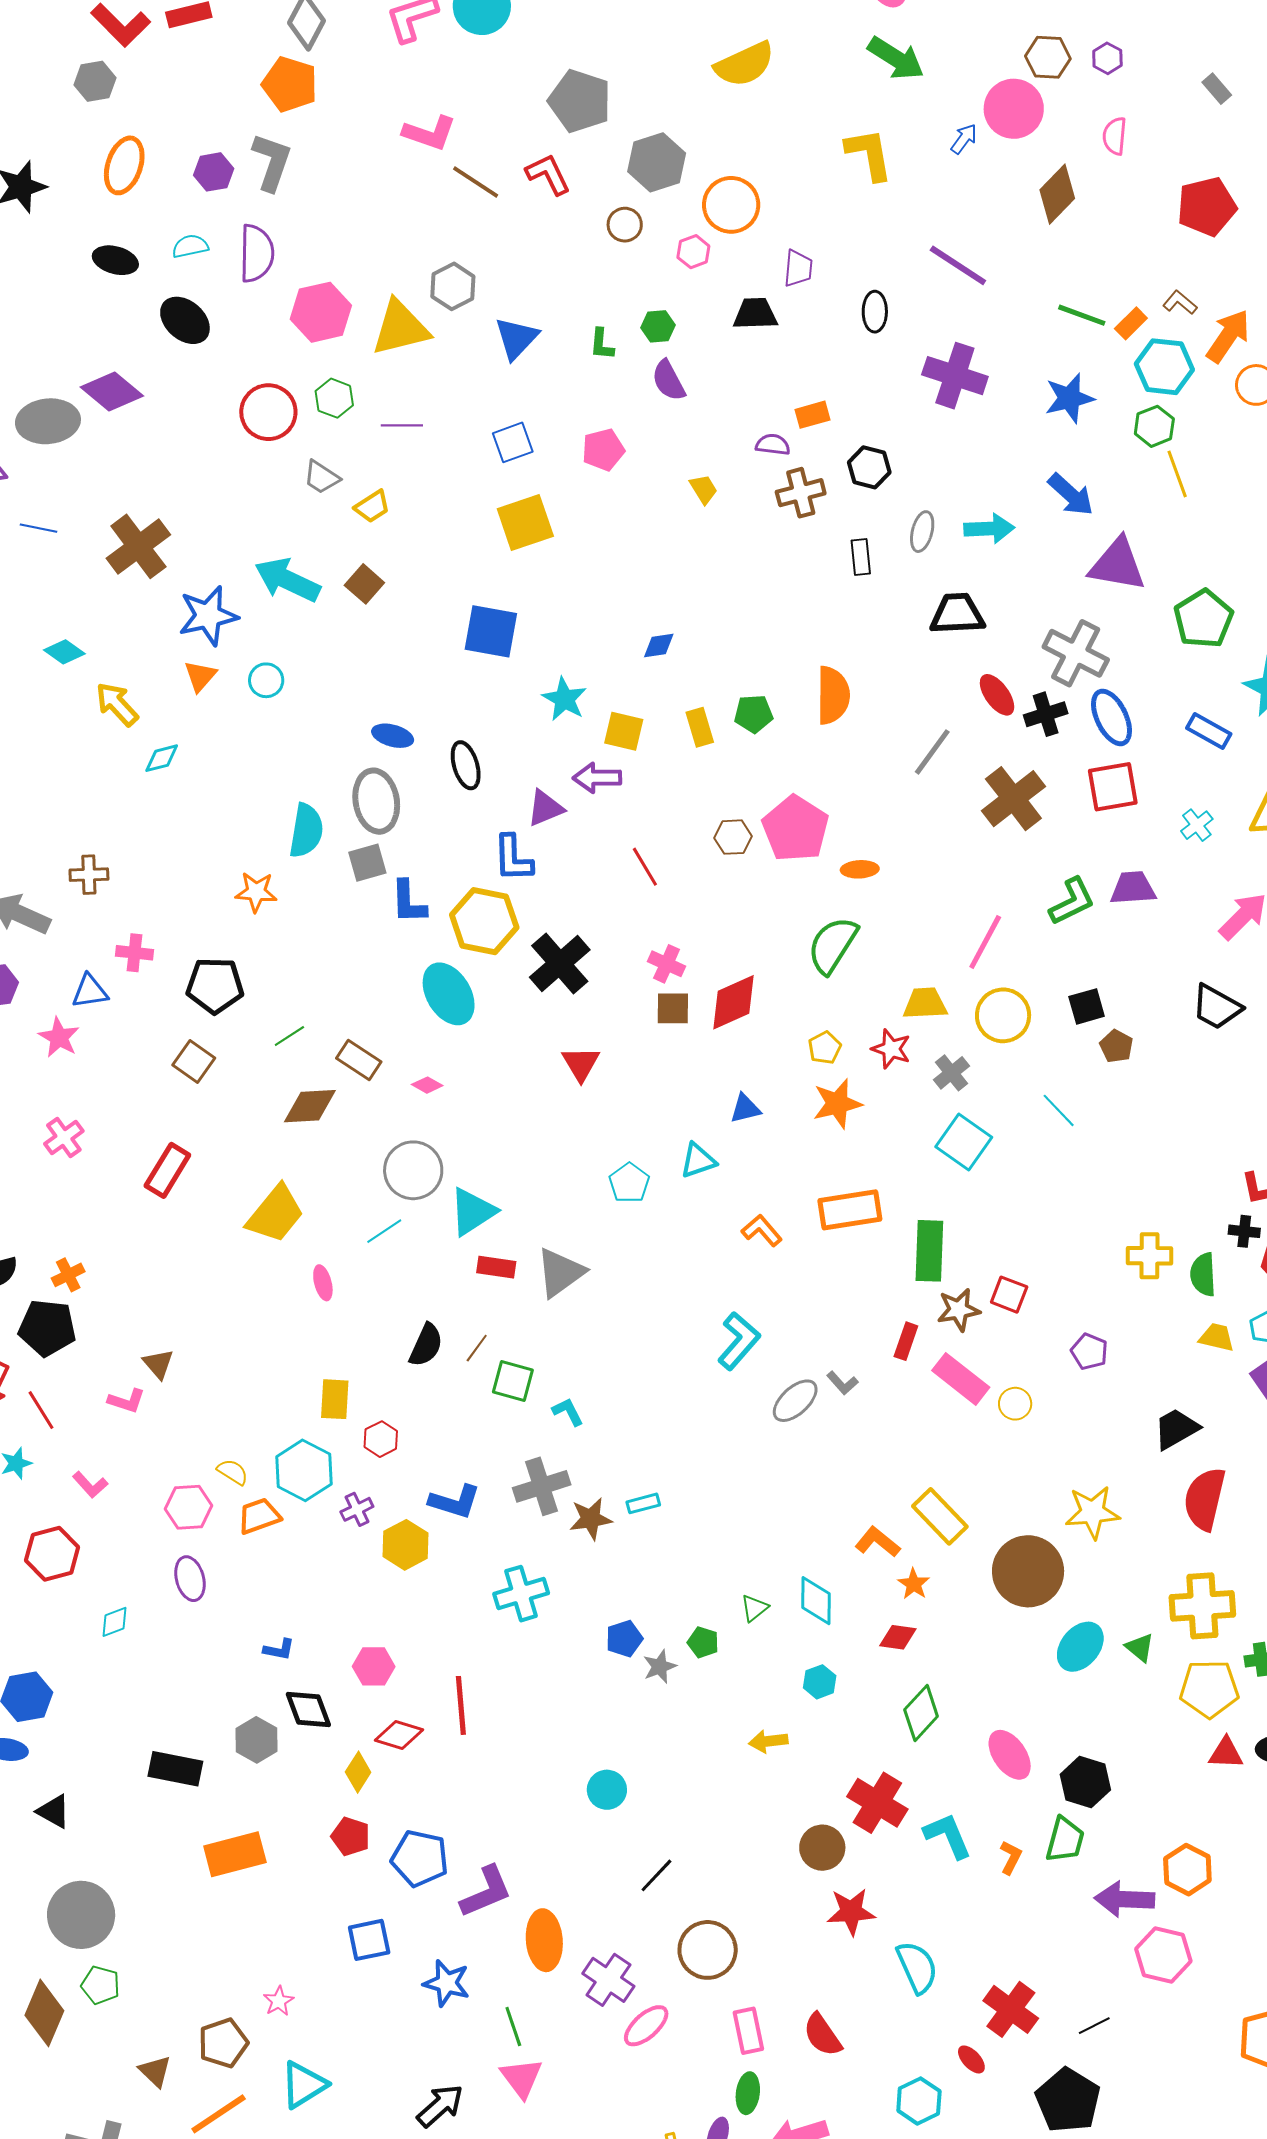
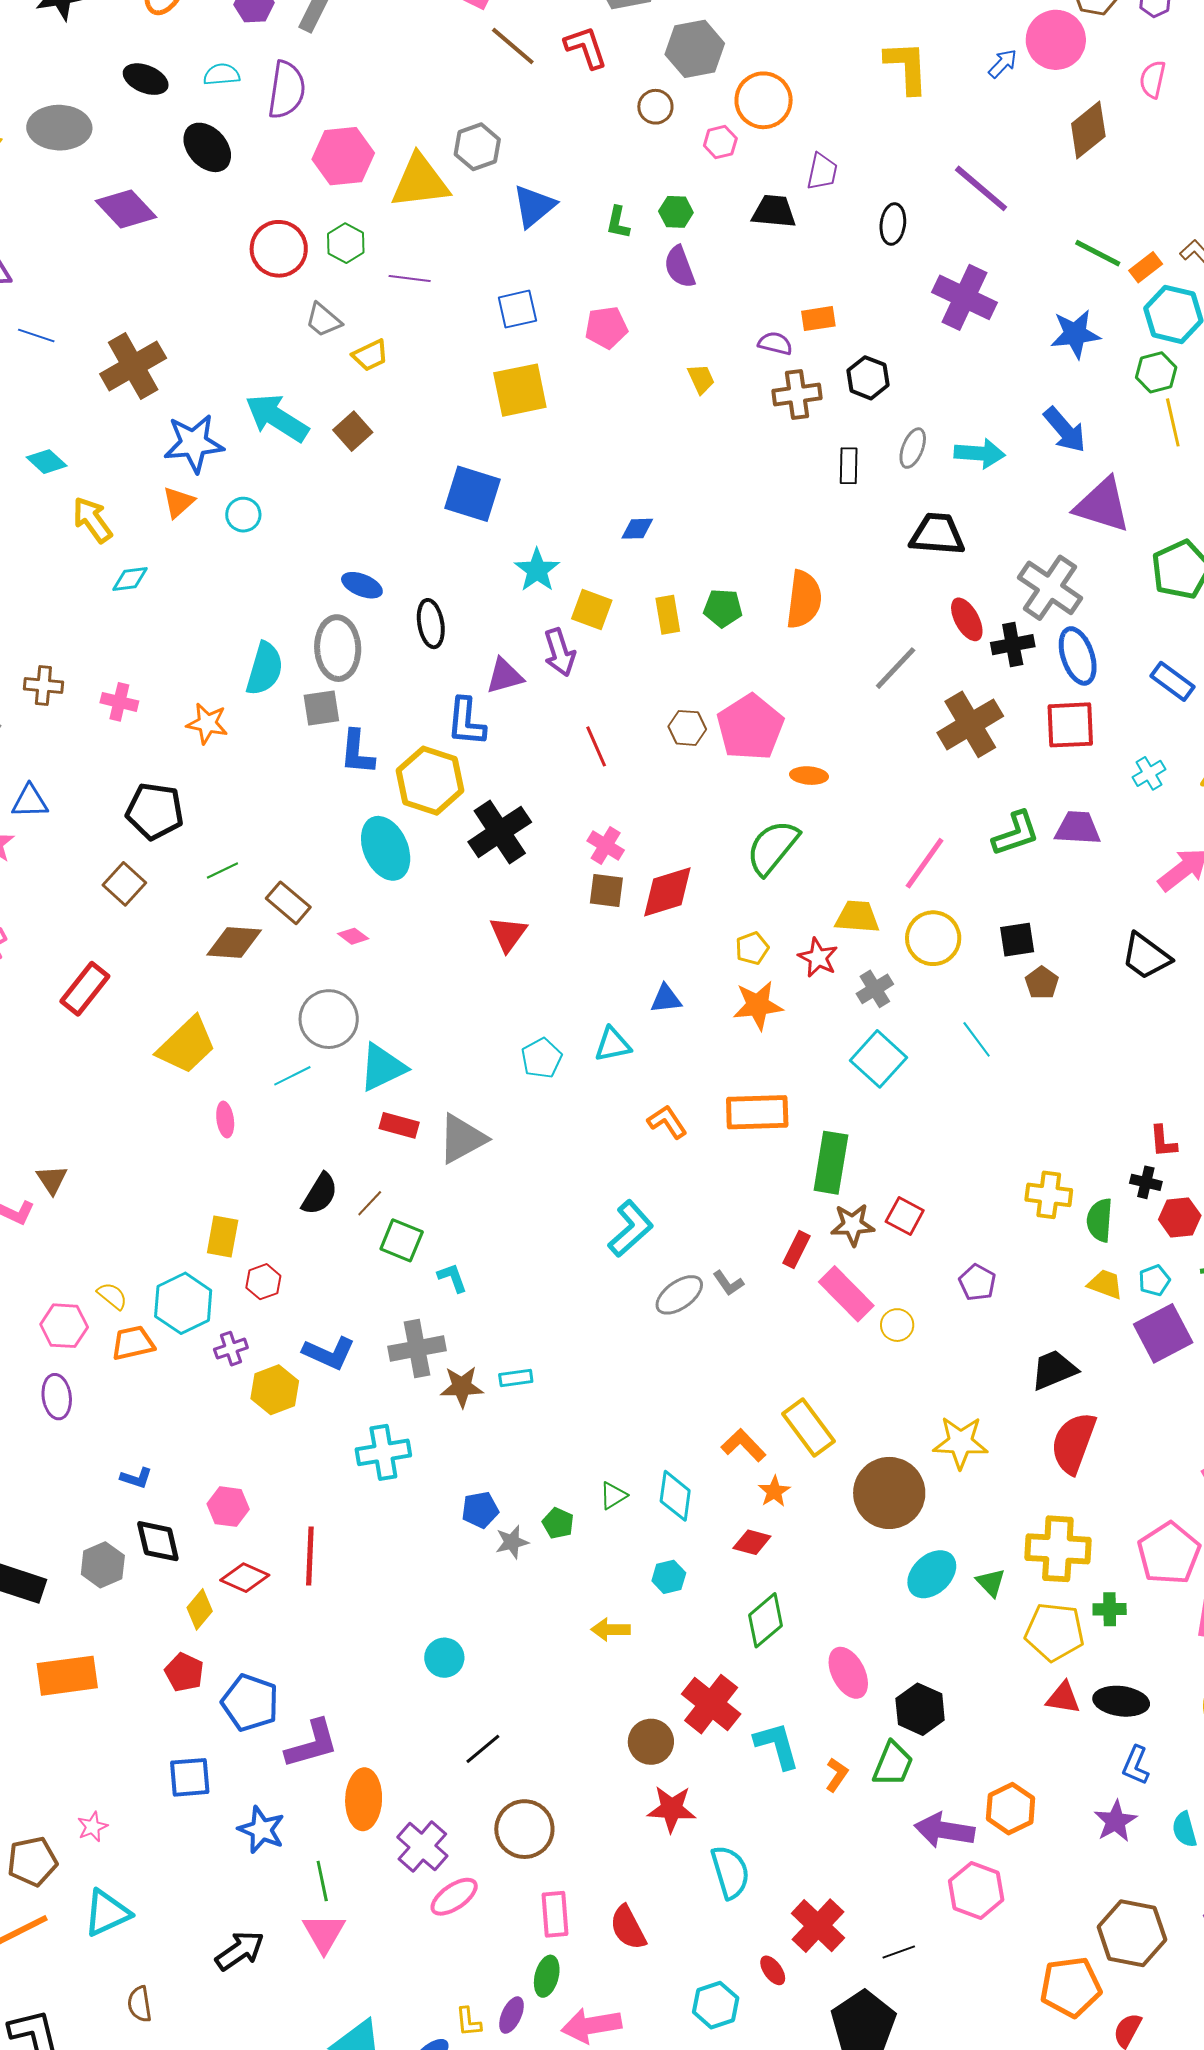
gray ellipse: (48, 421) -> (59, 128), moved
purple arrow: (597, 778) -> (560, 652), turned -114
pink cross: (134, 953) -> (119, 702), moved

